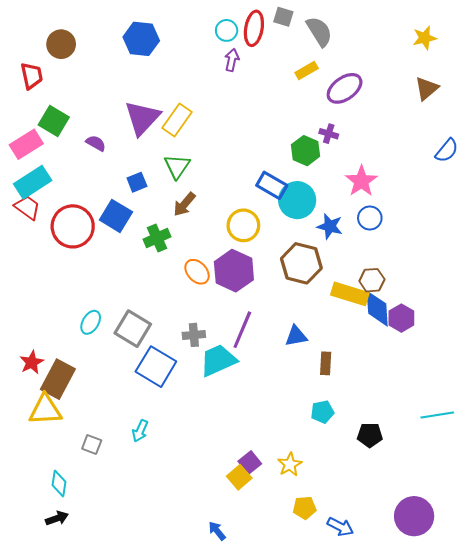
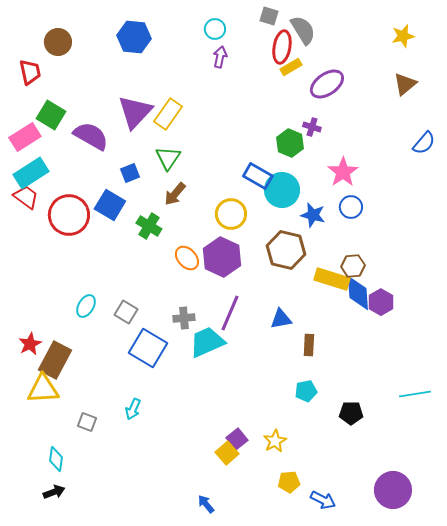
red ellipse: (254, 28) -> (282, 47), moved
purple semicircle: (96, 143) -> (91, 136), size x1.8
green cross: (157, 238) -> (149, 226), turned -35
gray square: (133, 329) -> (126, 312), size x0.7

